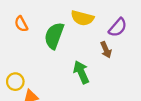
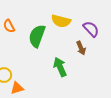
purple semicircle: (118, 27) -> (91, 29), turned -84

